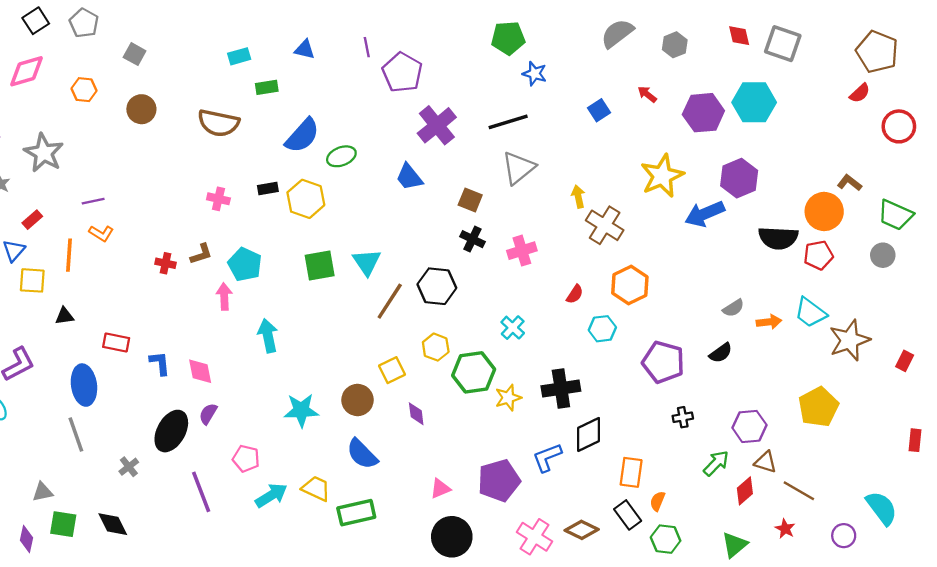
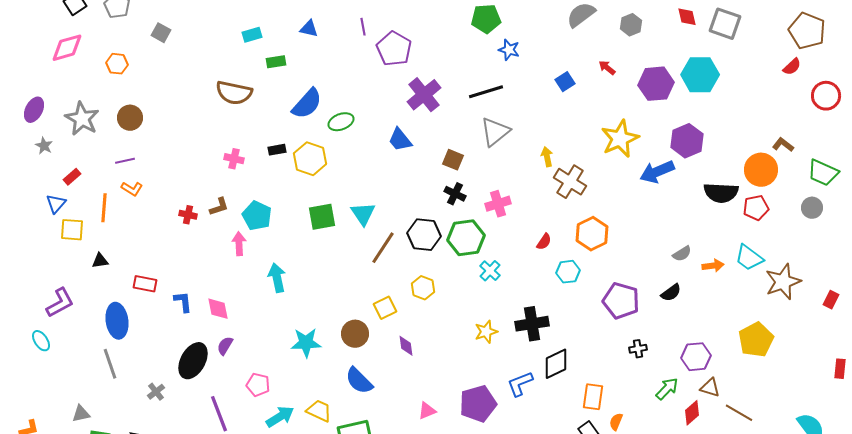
brown circle: (141, 109) -> (130, 118), moved
green hexagon: (474, 372) -> (466, 238), moved

